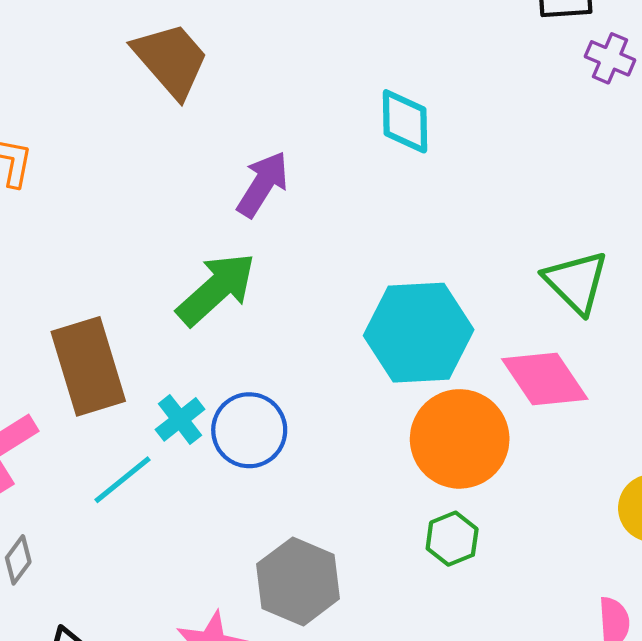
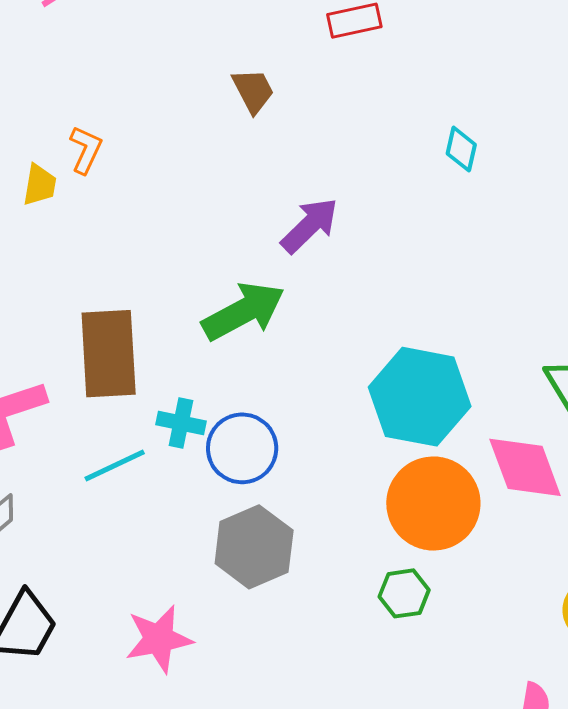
brown trapezoid: (171, 60) -> (253, 91), size x0.6
cyan diamond: (405, 121) -> (461, 149), moved, size x0.7
cyan cross: (180, 419) -> (181, 423), turned 36
gray hexagon: (298, 581) -> (254, 547), moved

